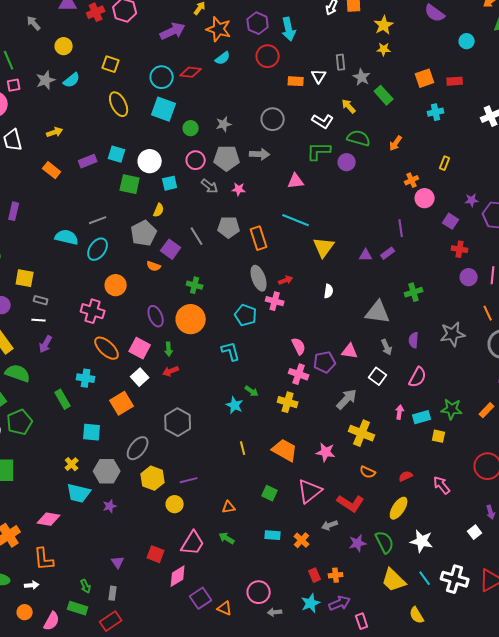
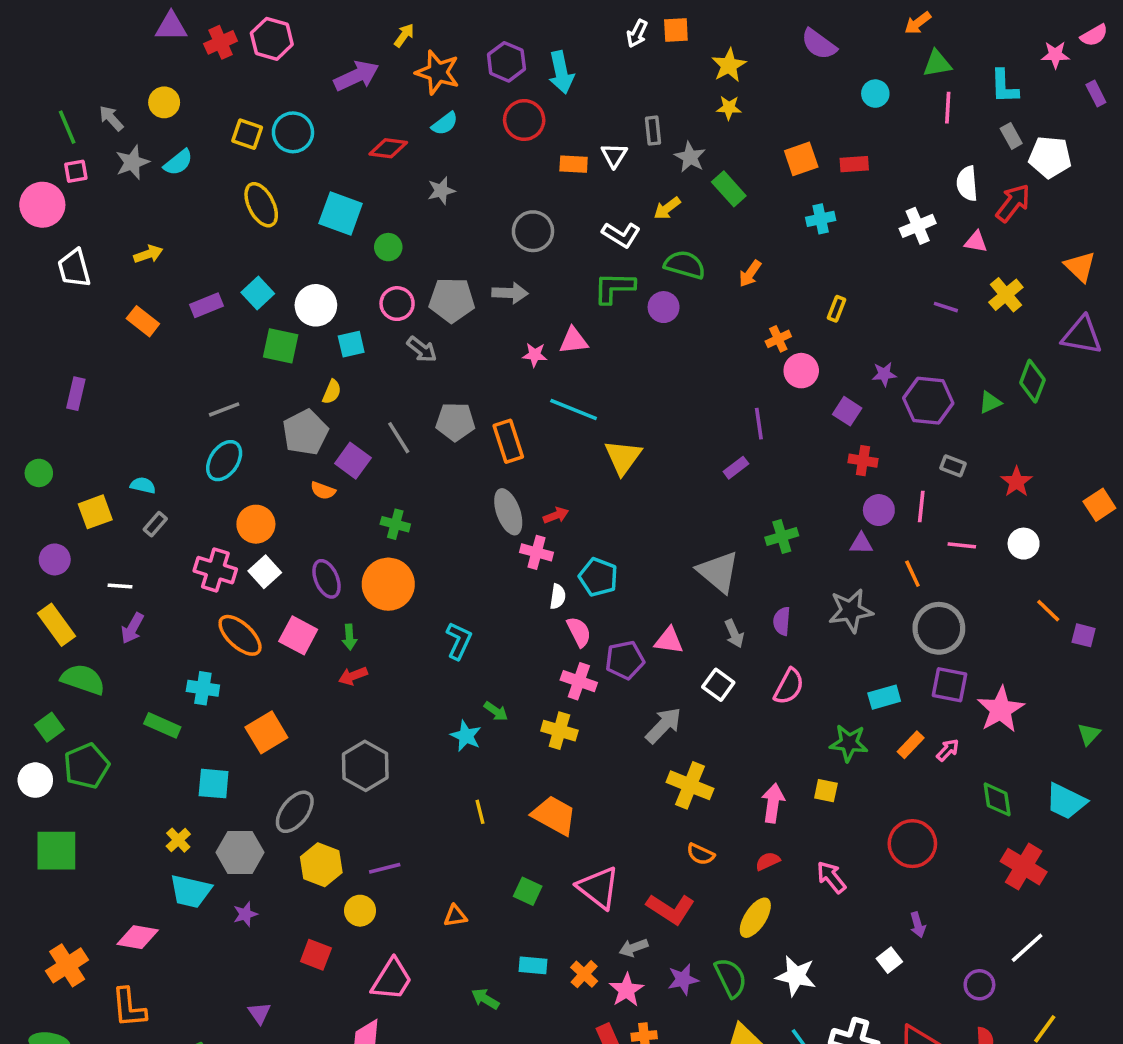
gray arrow: (34, 23) -> (111, 118), moved
cyan circle: (162, 77) -> (293, 132), moved
yellow arrow: (349, 106) -> (667, 208), turned -84
gray star: (224, 124) -> (441, 191), moved
cyan square: (117, 154) -> (258, 293), turned 30
pink star: (239, 189) -> (535, 355), moved
cyan semicircle: (67, 237) -> (143, 485), moved, size x0.6
purple triangle: (366, 255) -> (861, 544), moved
yellow square: (25, 278) -> (95, 512), turned -30
white semicircle: (329, 291) -> (558, 597), moved
gray rectangle: (41, 300) -> (155, 524), moved, turned -64
gray triangle: (378, 312) -> (718, 572), turned 32
cyan pentagon: (246, 315) -> (598, 577), moved
cyan L-shape: (231, 351) -> (459, 641), turned 40
white square: (140, 377) -> (265, 572), moved
green rectangle: (63, 399) -> (162, 725), turned -36
pink arrow: (400, 412) -> (773, 803), moved, size x1.5
cyan rectangle: (422, 417) -> (884, 697), moved
pink star: (326, 452) -> (626, 990), moved, turned 30
pink triangle: (310, 491) -> (598, 888), turned -44
green arrow: (227, 538) -> (485, 999), moved
red square: (156, 554) -> (316, 955), moved

